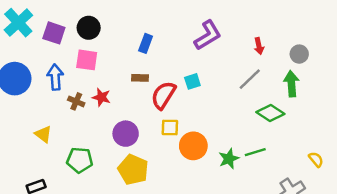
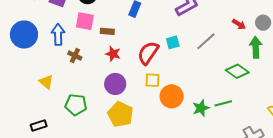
red arrow: (259, 46) -> (239, 24), moved, turned -48
brown rectangle: (140, 78) -> (107, 31), moved
gray line: (250, 79) -> (206, 41), moved
red star: (101, 97) -> (113, 54), moved

